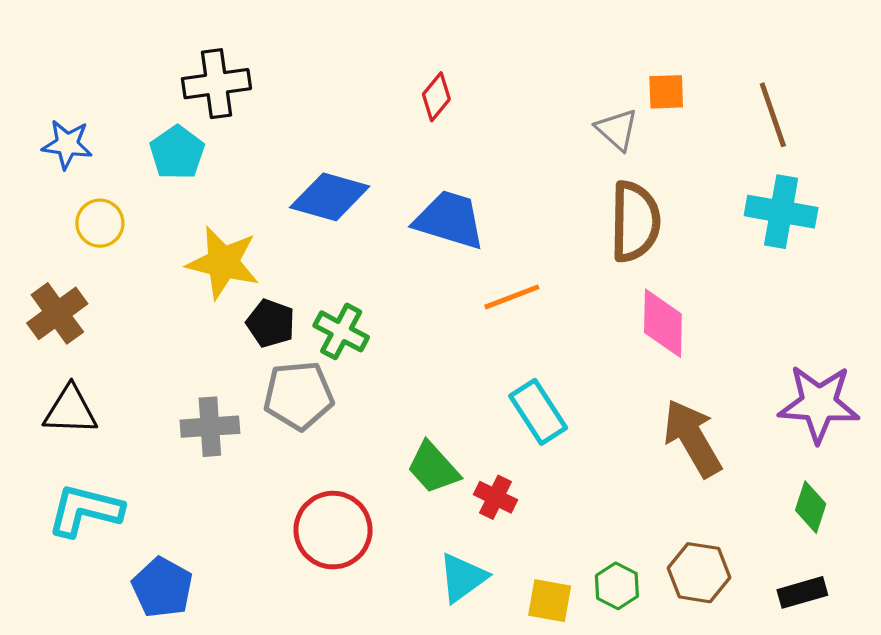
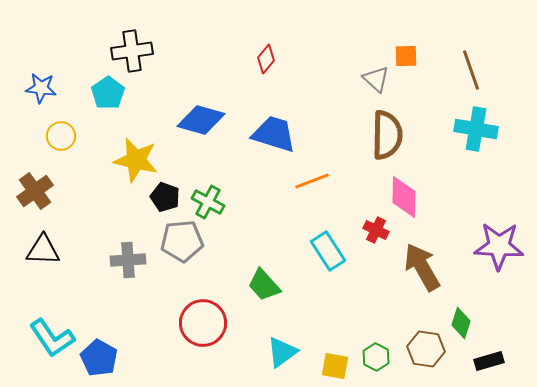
red cross: (495, 497) -> (376, 230), moved
green diamond: (811, 507) -> (461, 323), moved
cyan L-shape: (85, 510) -> (52, 338), moved, turned -138

